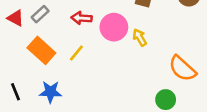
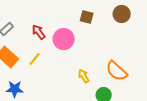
red arrow: (82, 18) -> (39, 32), turned 49
yellow arrow: (140, 37) -> (84, 76), moved

